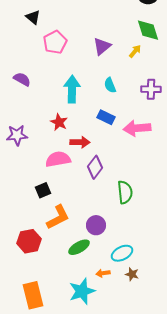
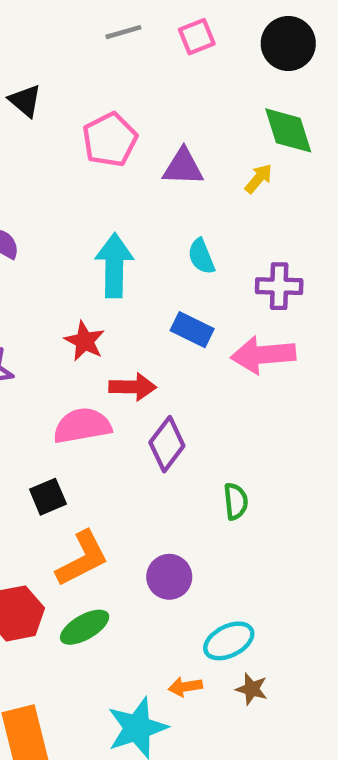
pink pentagon: (55, 42) -> (110, 140), moved
purple triangle: (102, 46) -> (183, 167), turned 42
purple cross: (151, 89) -> (279, 286), moved
green semicircle: (125, 192) -> (236, 501), size x0.7
green ellipse: (79, 247) -> (85, 627), moved

